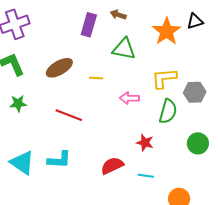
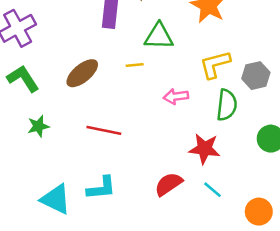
yellow line: (96, 78) -> (135, 65), moved
red star: (145, 143) -> (204, 149), size x1.4
cyan line: (146, 176) -> (213, 190), turned 42

